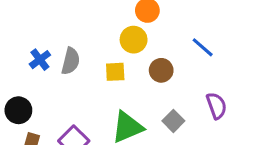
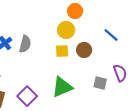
yellow square: (115, 72) -> (62, 51), moved
gray square: (173, 121) -> (100, 83), moved, turned -32

